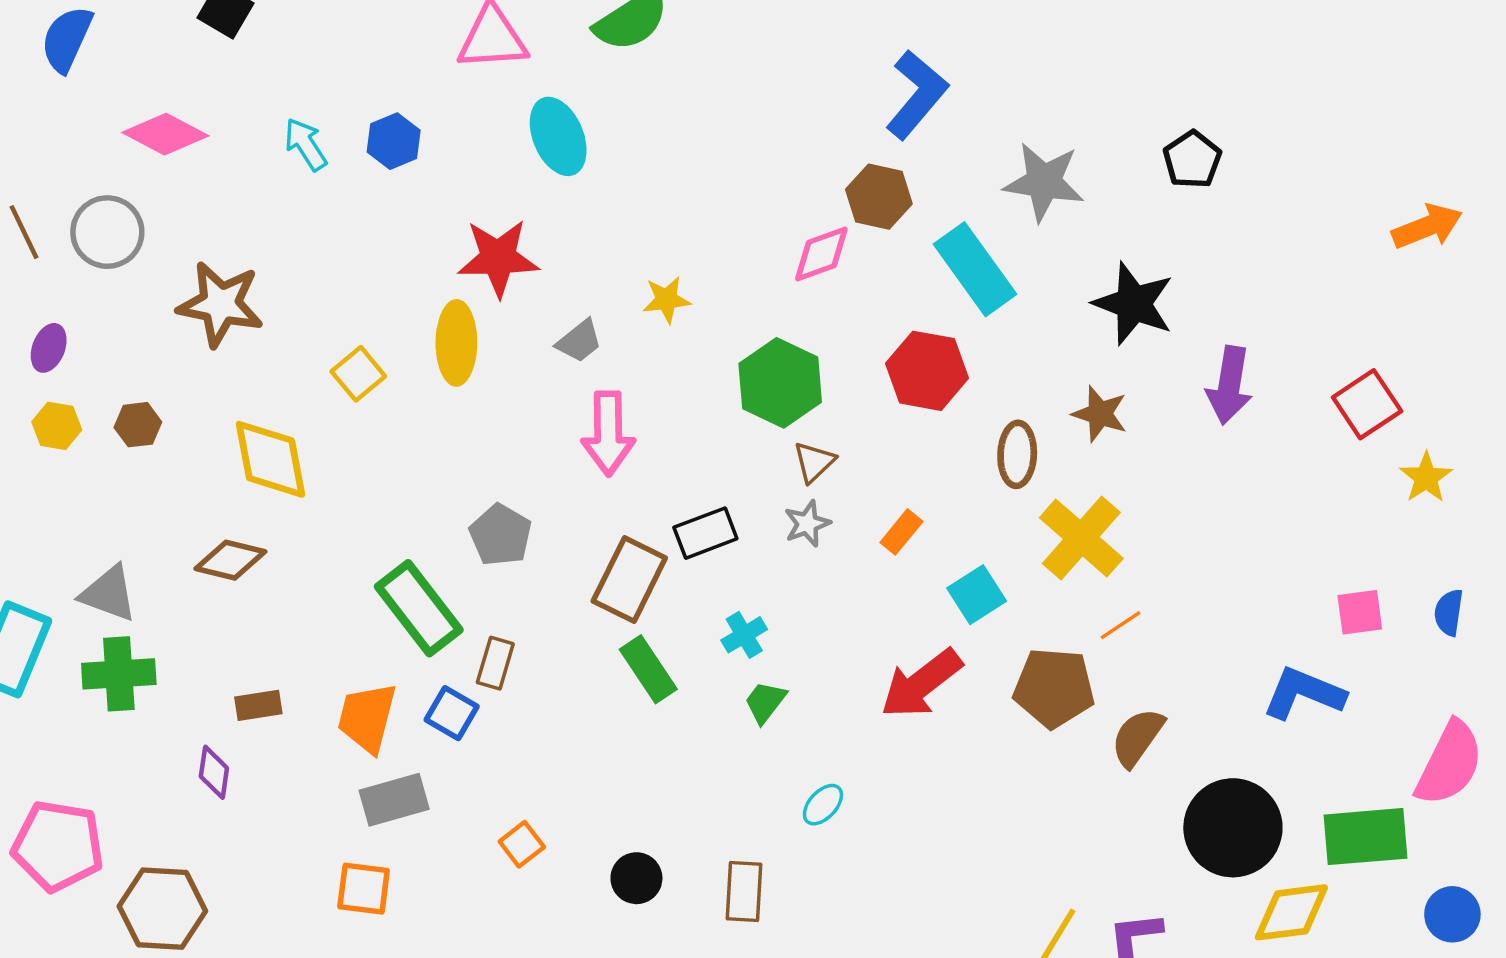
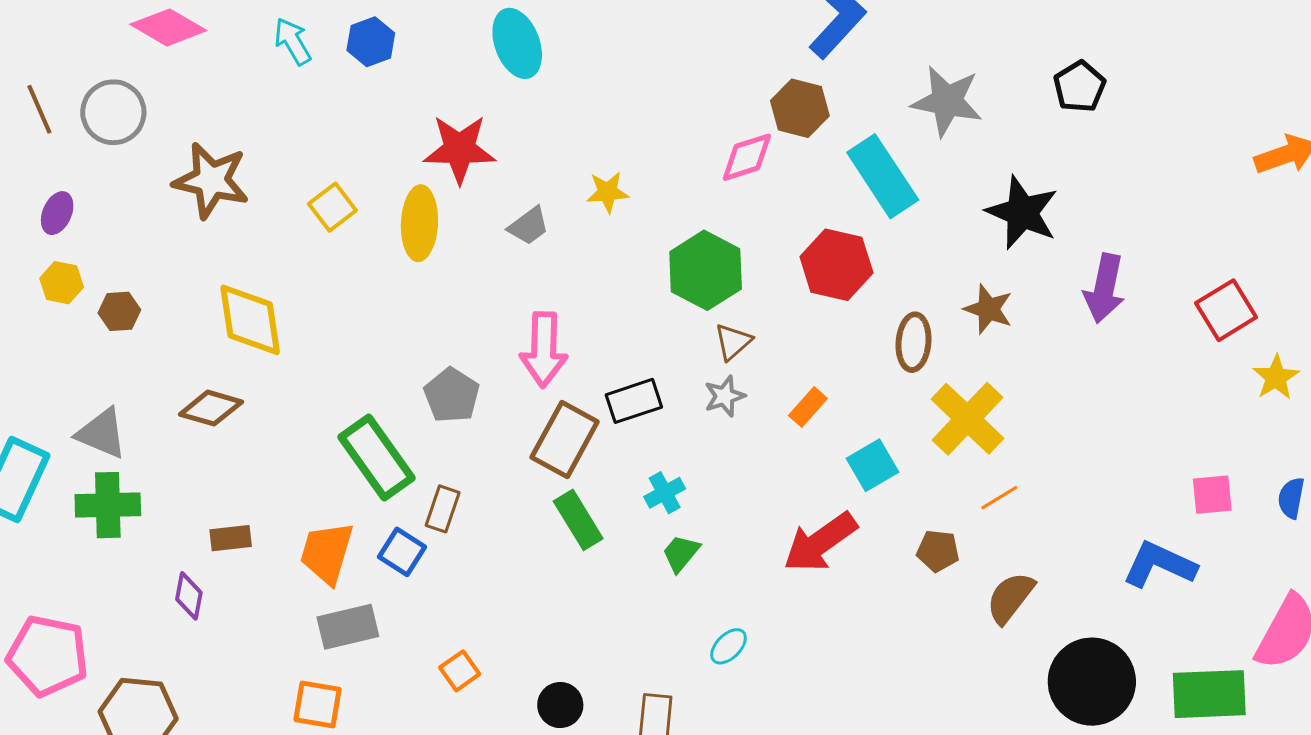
yellow square: (358, 374) -> (332, 207), moved
brown hexagon: (138, 425) -> (119, 311), moved
pink arrow: (608, 433) -> (544, 350), moved
brown pentagon: (1054, 688) -> (938, 551), size x0.6

